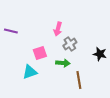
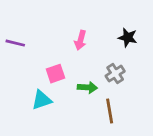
gray cross: (70, 44) -> (115, 74), moved
black star: (100, 54) -> (128, 37), moved

